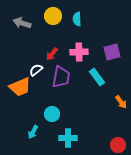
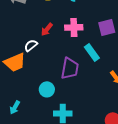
purple trapezoid: (61, 77) -> (70, 68), moved
cyan arrow: (33, 132) -> (15, 107), moved

